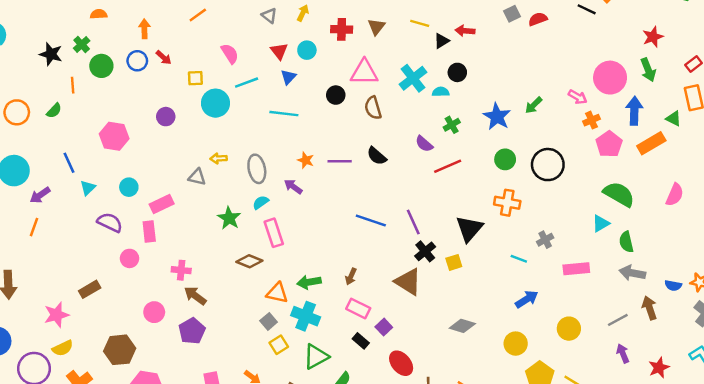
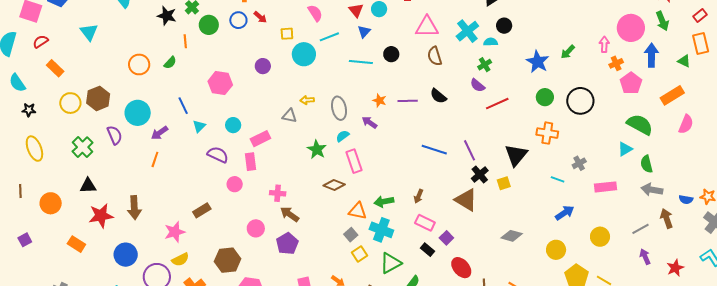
black circle: (336, 95) -> (391, 54), moved
pink arrow: (578, 97) -> (604, 44), turned -119
green cross: (452, 125) -> (485, 65), moved
orange rectangle: (651, 143) -> (672, 95), moved

